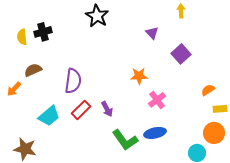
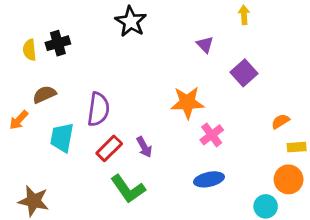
orange star: (139, 76) -> (187, 103), size x1.4
cyan trapezoid: (49, 116) -> (62, 138), moved, turned 140
green L-shape: (125, 140) -> (128, 189), moved

